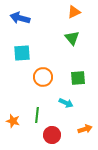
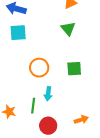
cyan square: (22, 53) -> (18, 33), moved
cyan arrow: (66, 103) -> (48, 94), moved, turned 72

